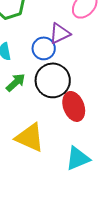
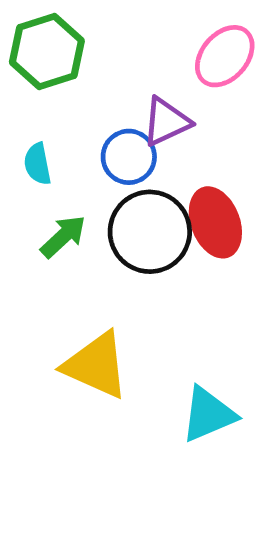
red ellipse: (74, 106) -> (215, 222), moved

